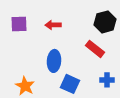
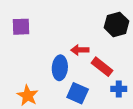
red arrow: (53, 25) -> (80, 50), moved
red rectangle: (95, 49) -> (102, 67), moved

